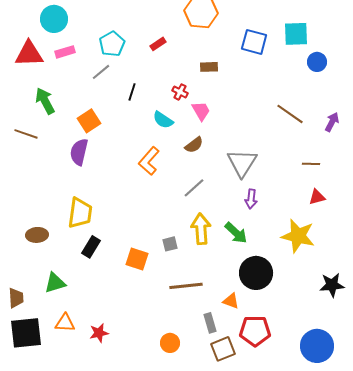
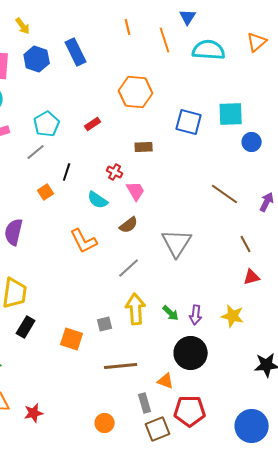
orange square: (89, 121) -> (46, 192), moved, size x0.7
orange L-shape: (149, 161) -> (84, 241), turned -68
brown line: (311, 164) -> (246, 244), turned 60
purple arrow: (251, 199) -> (196, 315), moved
green arrow: (236, 233) -> (171, 313), size x0.7
yellow star: (298, 236) -> (233, 316), size x0.7

